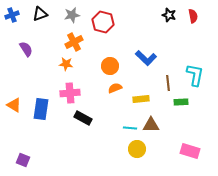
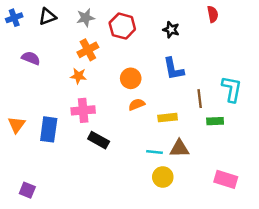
black star: (169, 15) -> (171, 30), moved
red semicircle: (193, 16) -> (213, 14), moved
purple semicircle: (26, 49) -> (31, 58), turned -35
blue L-shape: (146, 58) -> (173, 69), turned 35
orange triangle: (14, 105) -> (17, 125), turned 35

